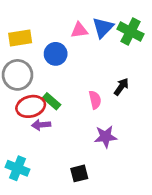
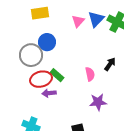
pink triangle: (79, 30) -> (78, 21), turned -40
yellow rectangle: (20, 38) -> (40, 13), moved
blue circle: (56, 54) -> (47, 42), moved

